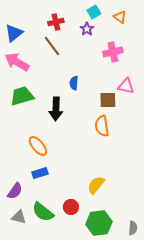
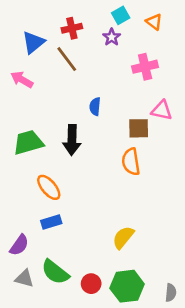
blue triangle: (14, 33) -> (33, 42), moved
pink arrow: (17, 62) -> (22, 80), size x0.7
green trapezoid: (22, 96) -> (28, 142), moved
red circle: (71, 207) -> (91, 284), moved

